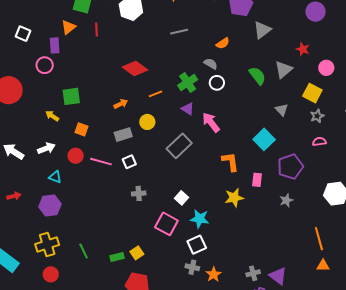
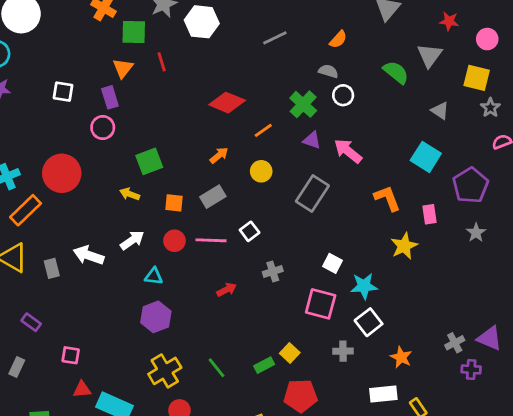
gray rectangle: (123, 135) -> (213, 197), moved
red arrow: (14, 196) -> (227, 290), moved
gray cross: (192, 267) -> (343, 351), moved

